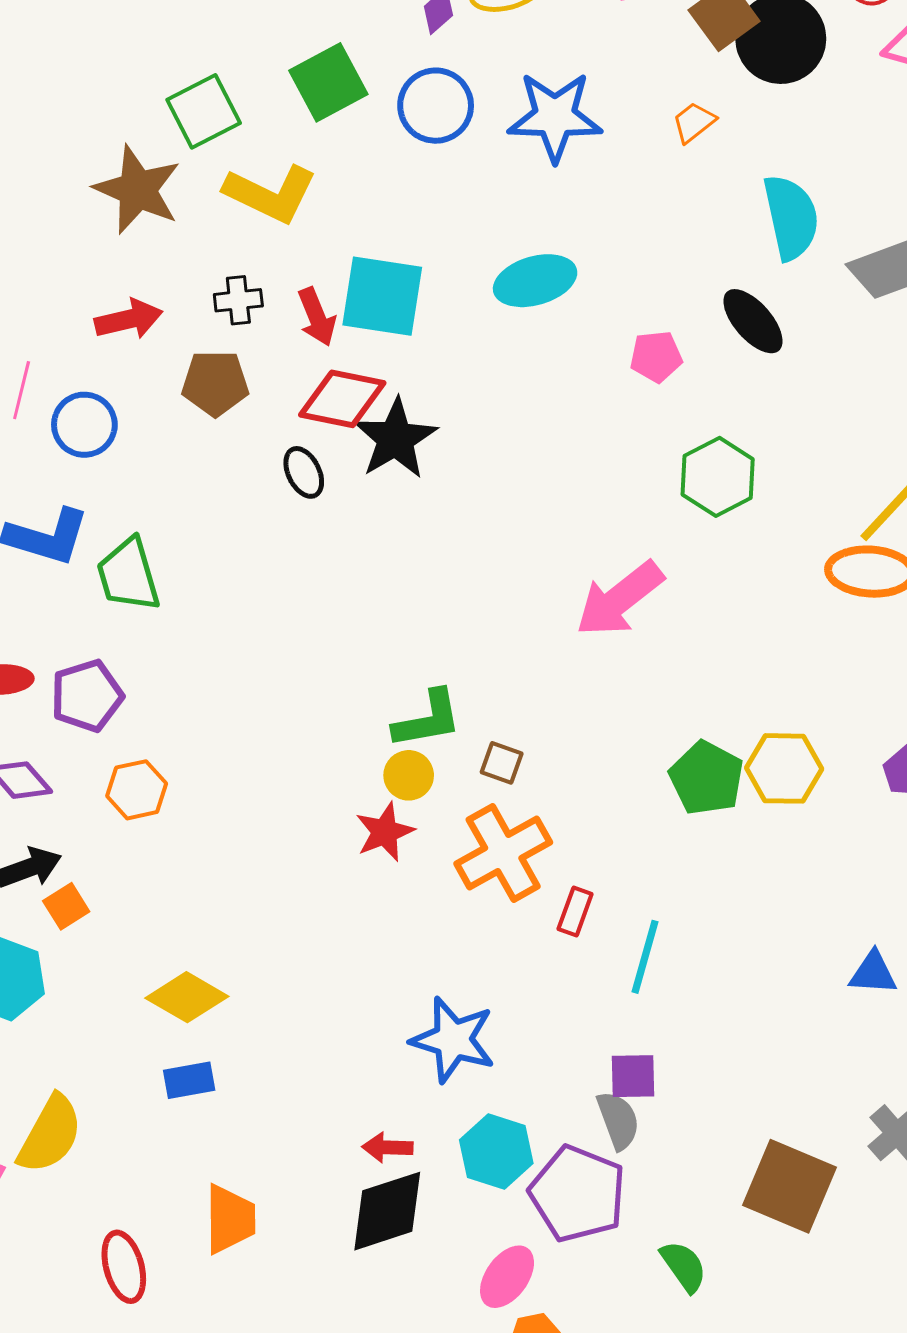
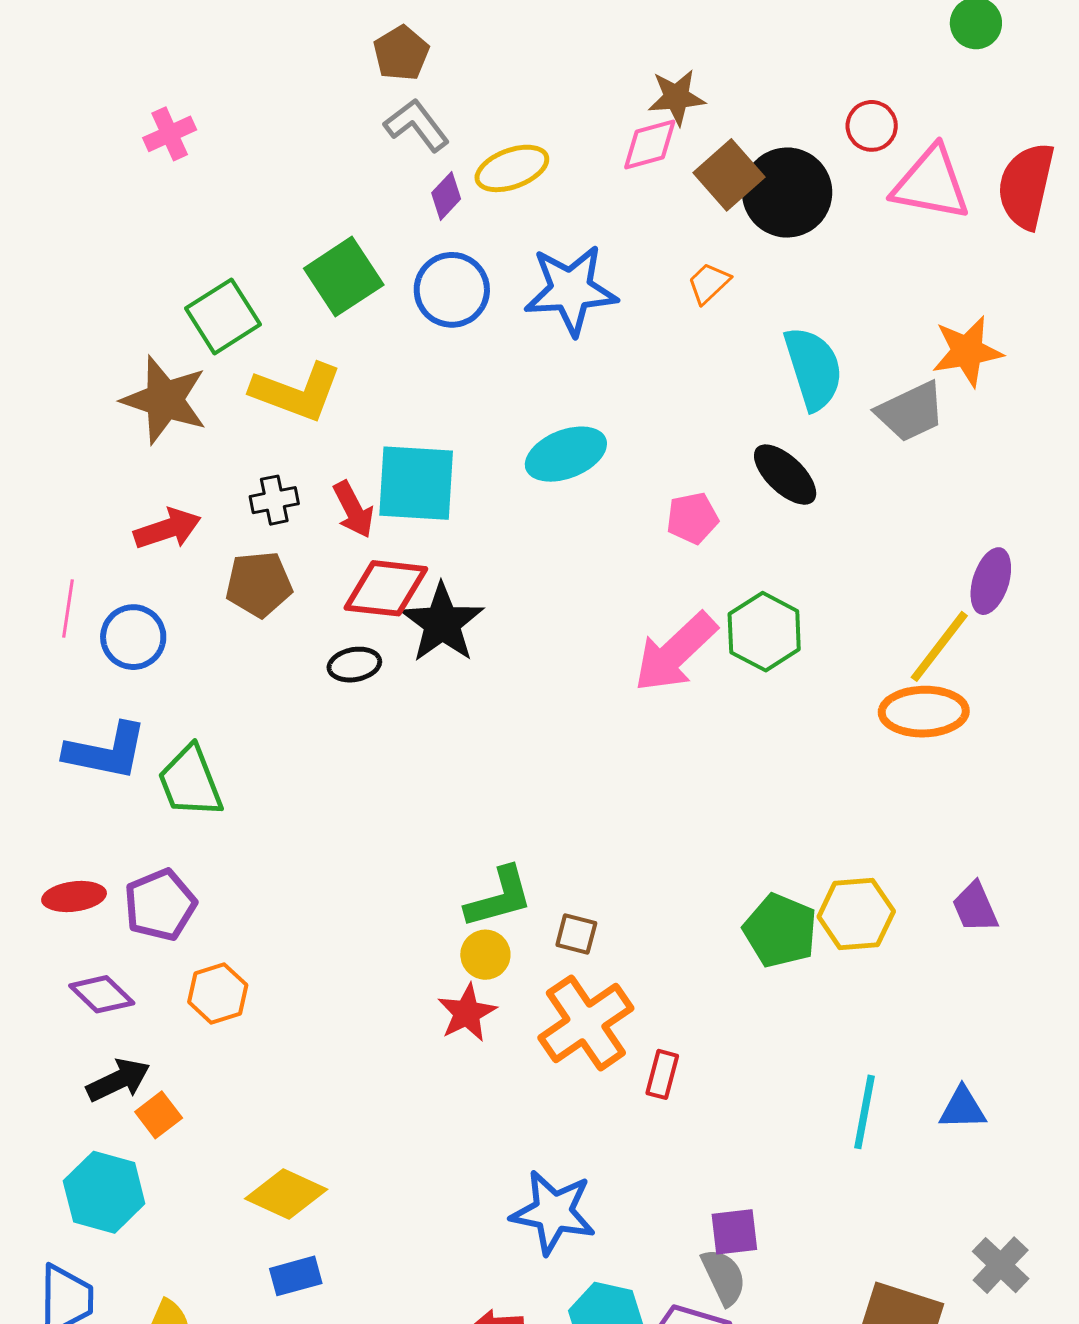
black ellipse: (304, 472) -> (354, 665), turned -69
pink arrow: (620, 599) -> (675, 652), moved
cyan line: (645, 957) -> (865, 1112), moved

